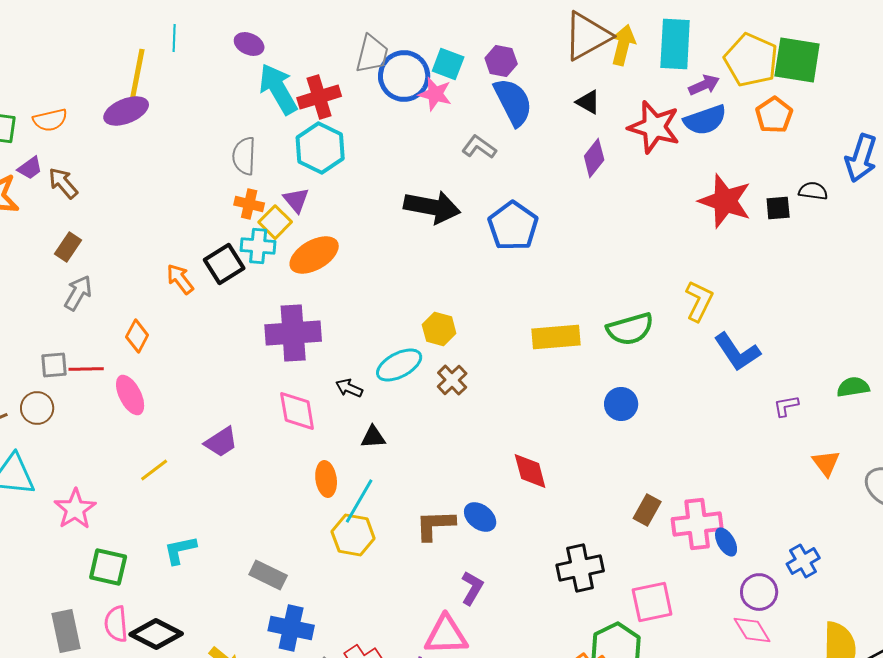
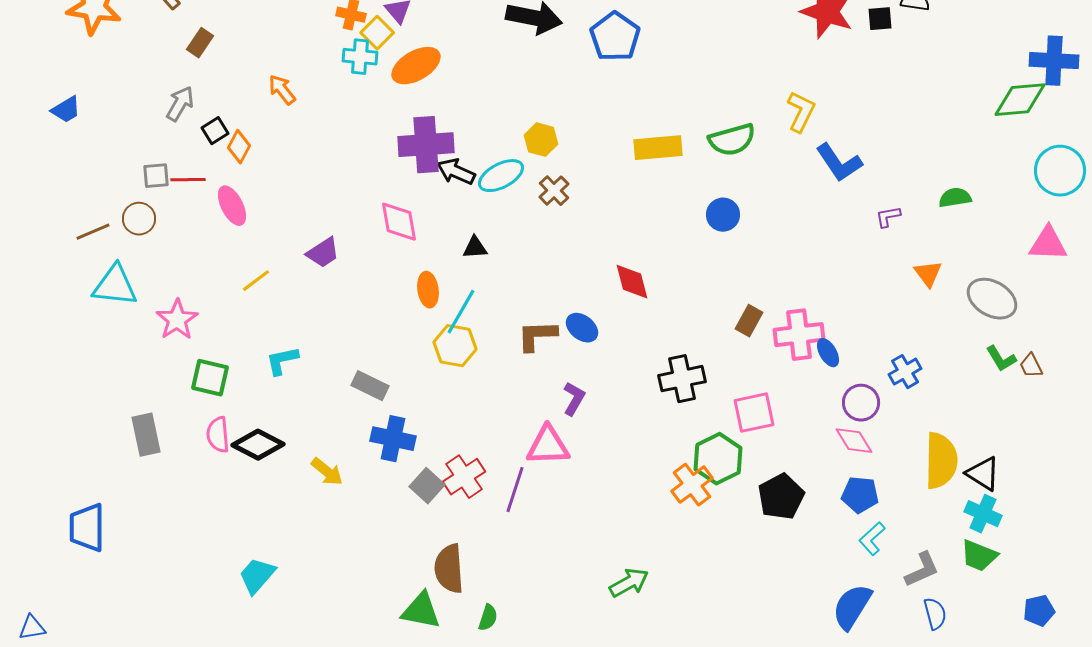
brown rectangle: (68, 247) -> (200, 43), moved
black square: (224, 264) -> (215, 131), moved, size x0.7
purple cross: (293, 333) -> (426, 145), moved
black arrow: (349, 388) -> (456, 172), moved, size x1.4
gray rectangle: (66, 631) -> (146, 435), moved

